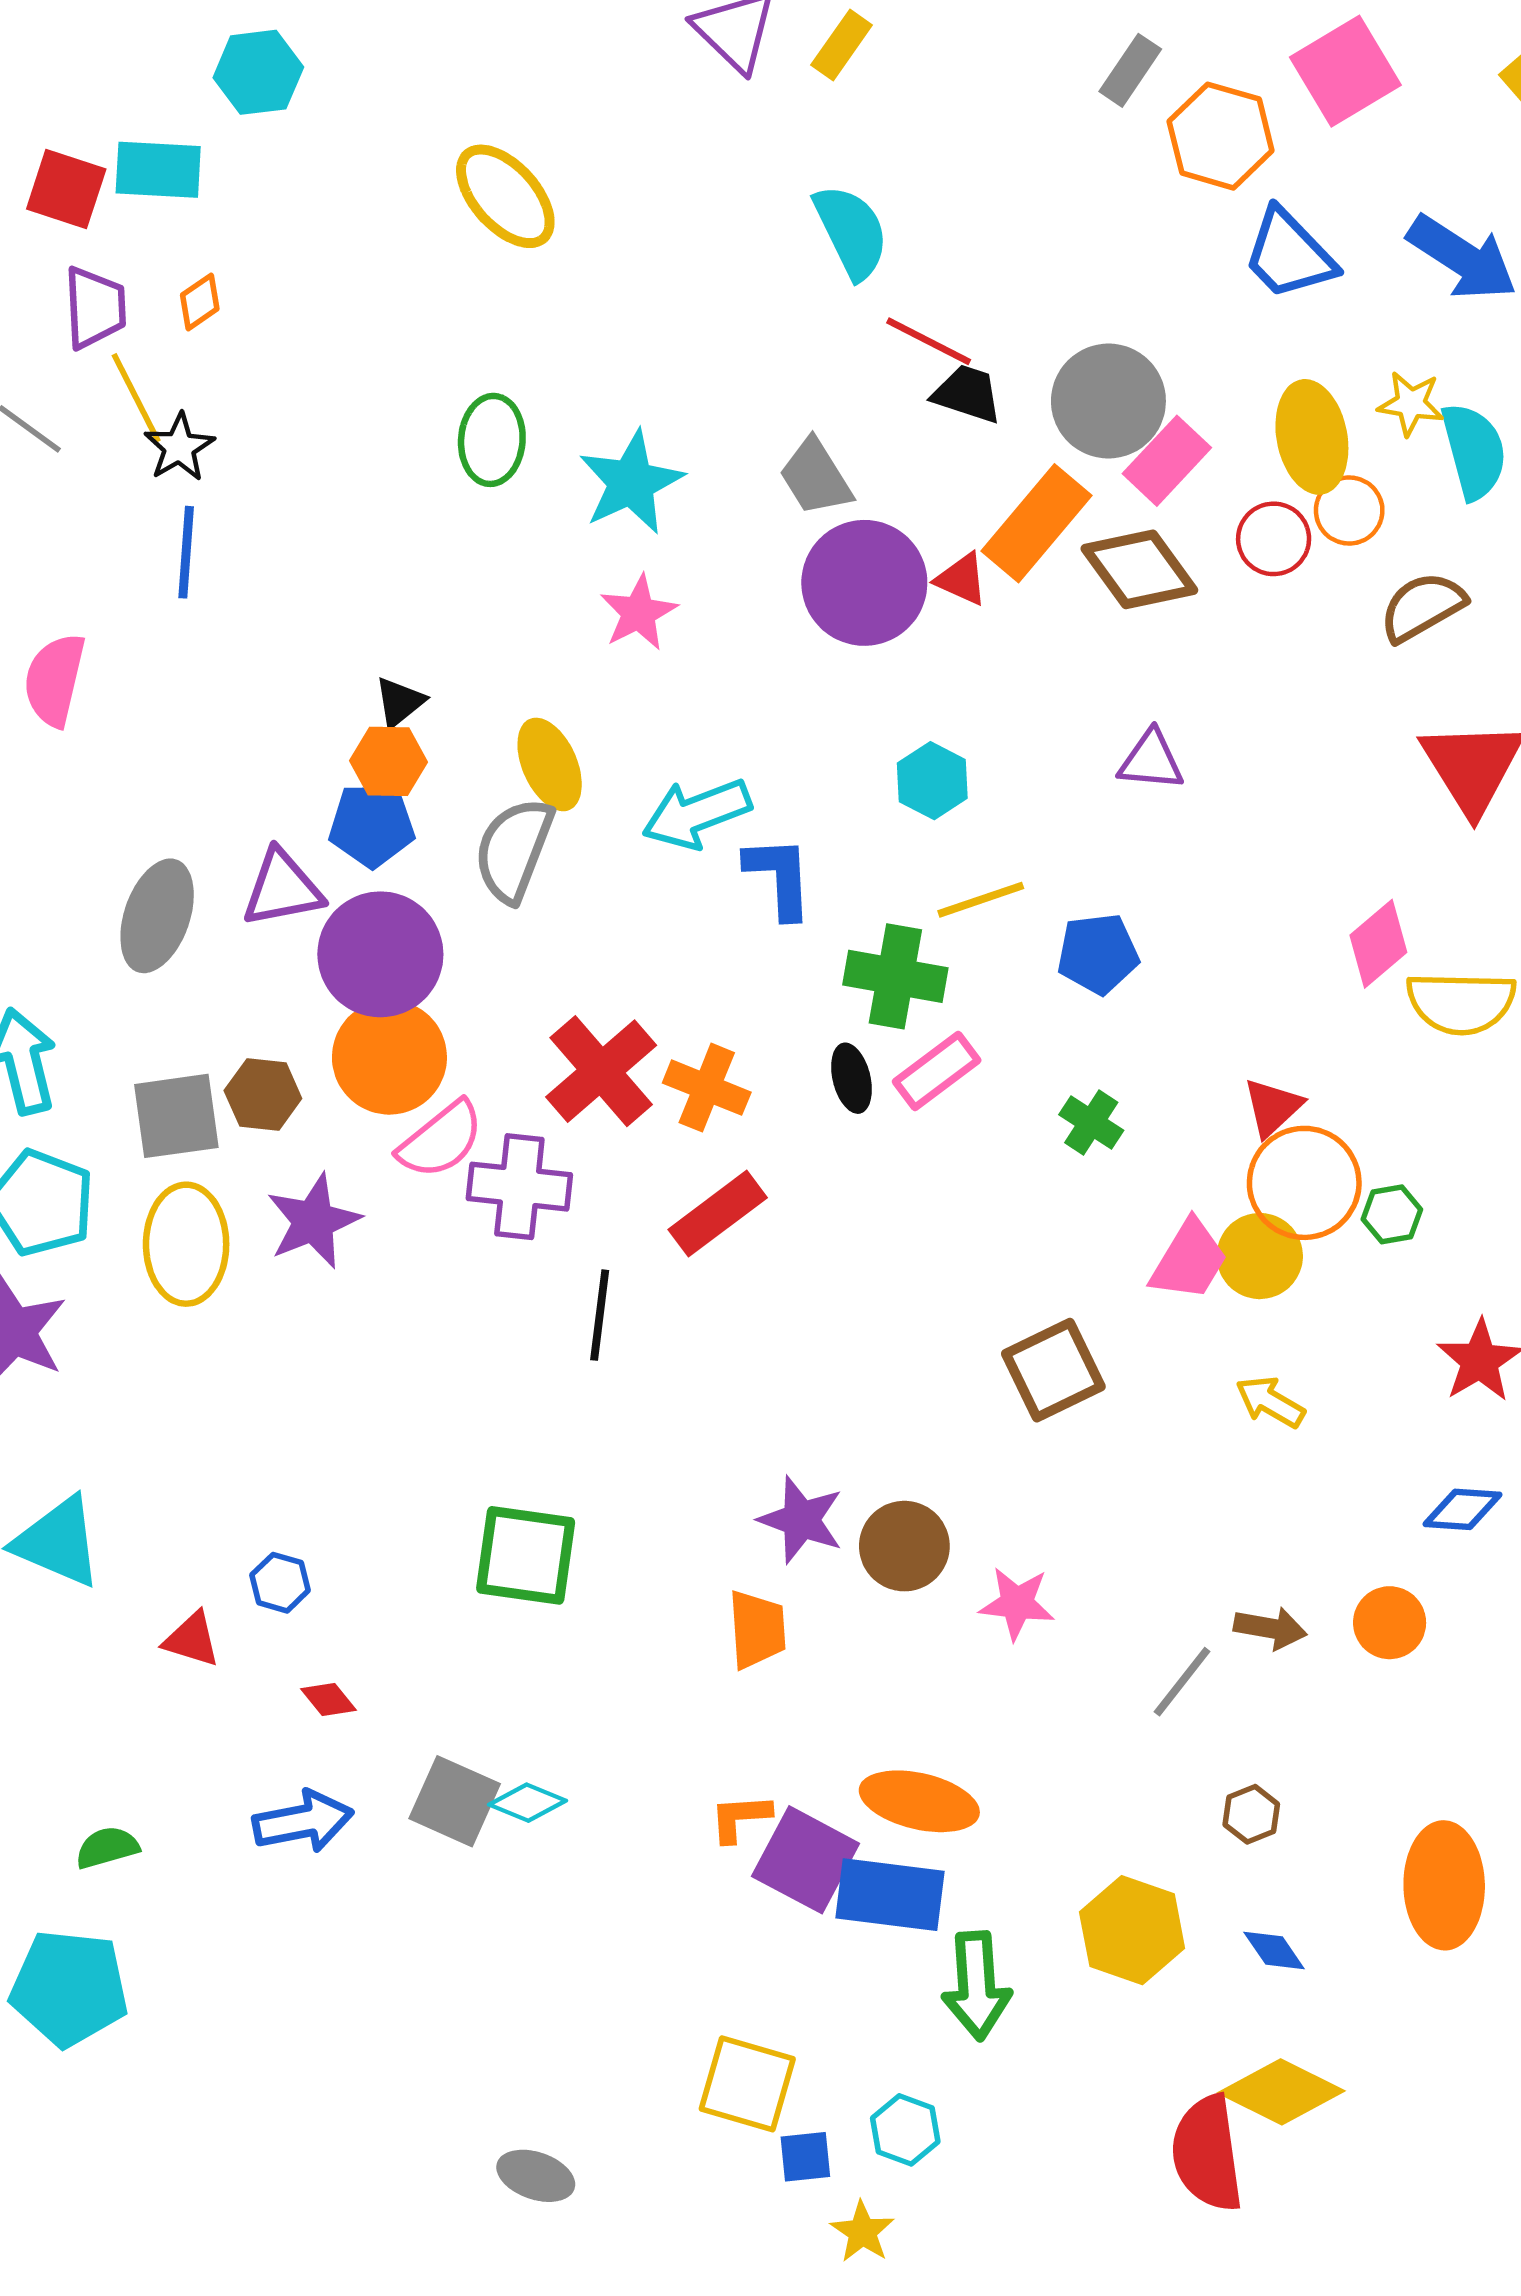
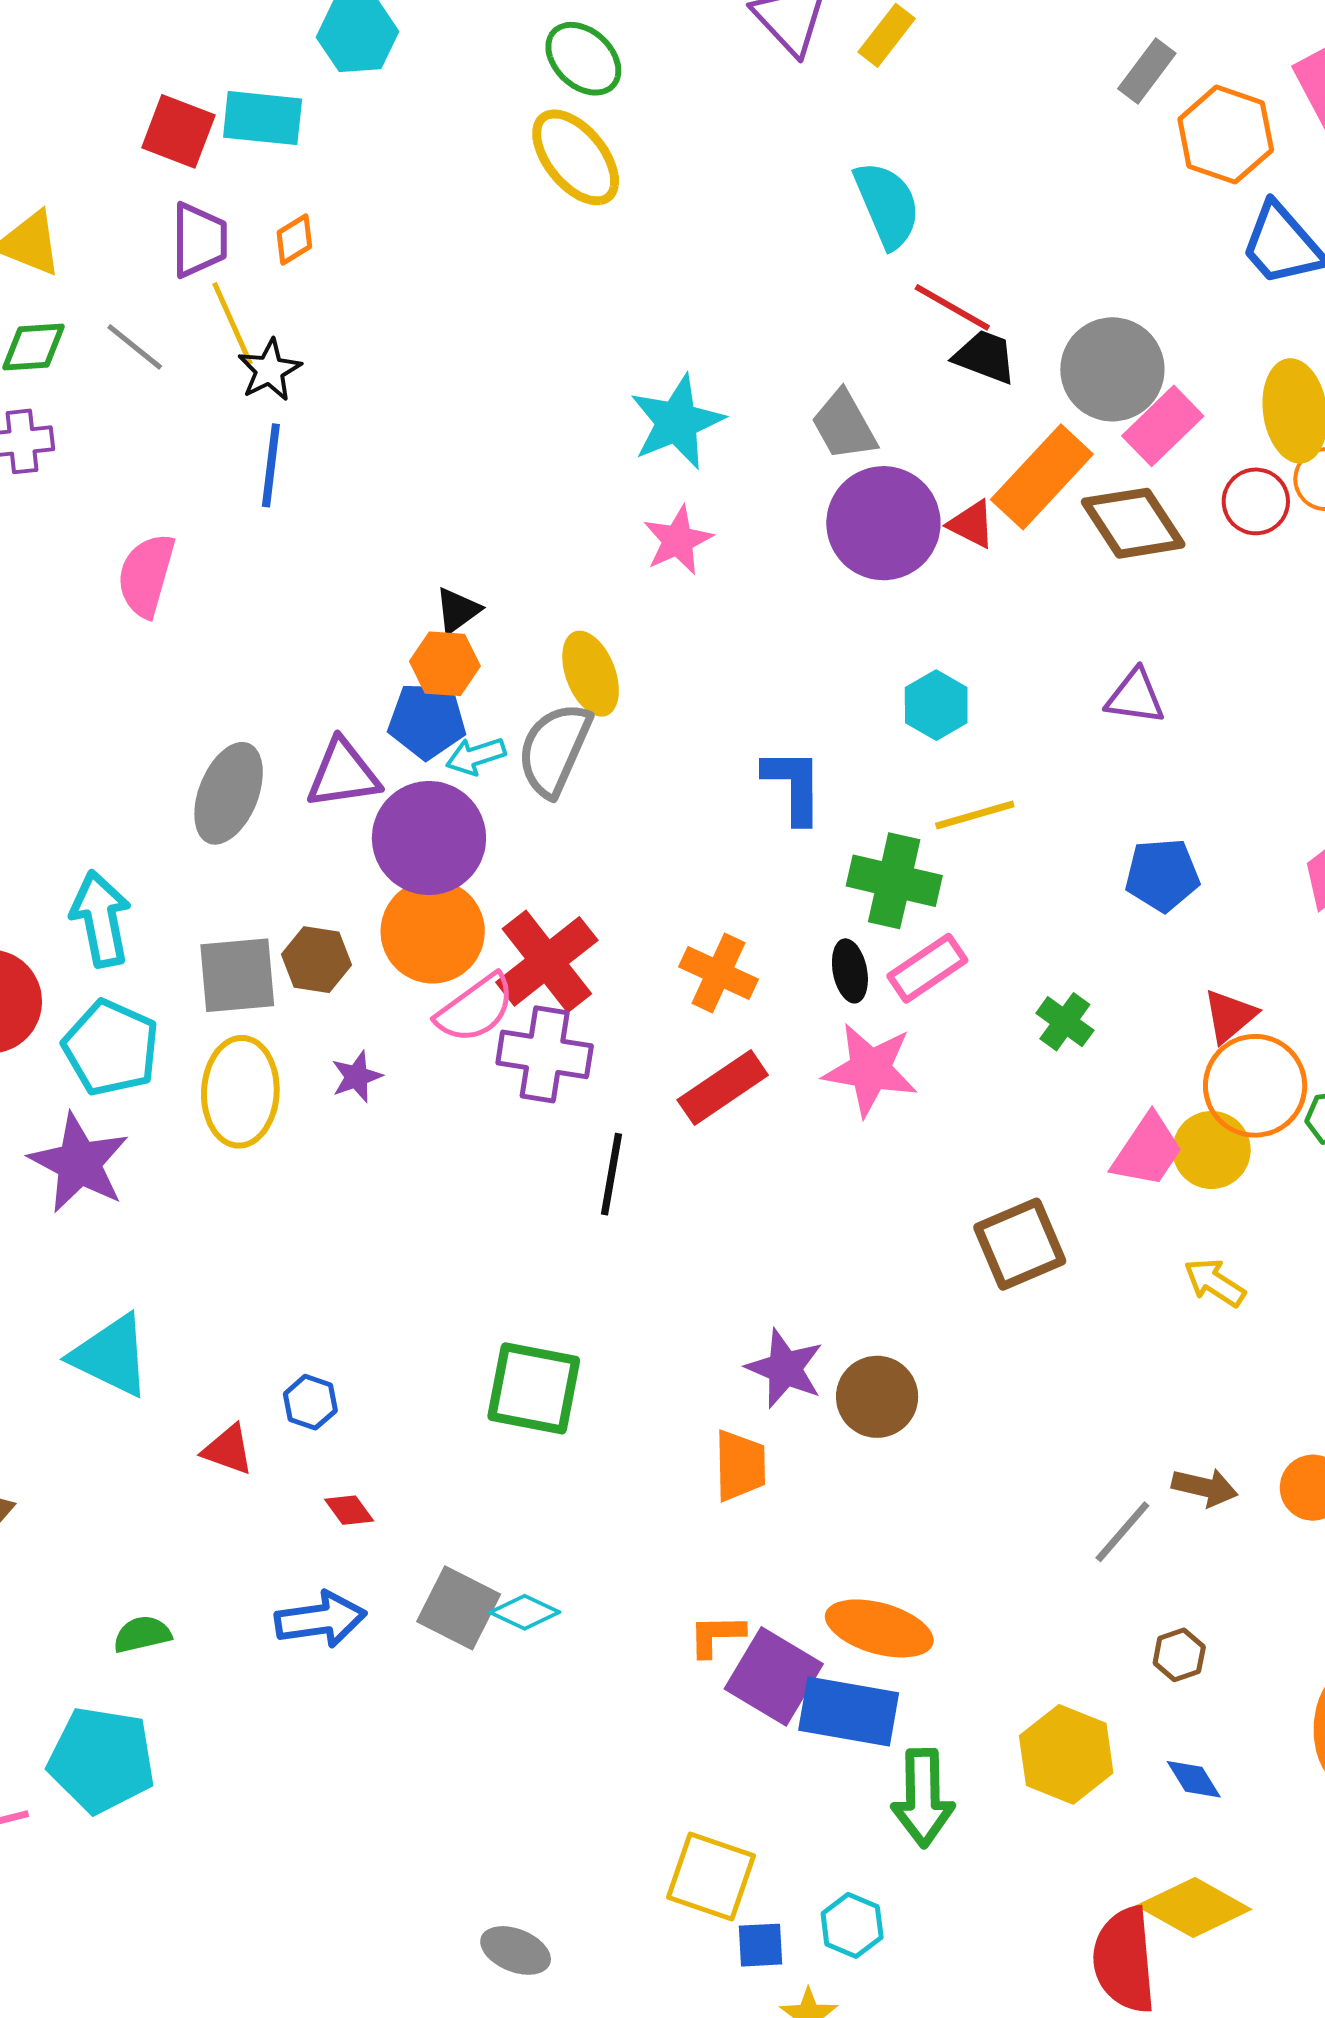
green ellipse: (492, 440) -> (583, 59), moved, turned -54
cyan arrow: (697, 814) -> (476, 756), moved, size x0.6
blue pentagon: (1098, 954) -> (1162, 875), moved
red cross: (601, 1071) -> (547, 961), moved
purple star: (313, 1221) -> (357, 1077), size x0.6
pink star: (1017, 1603) -> (870, 1070), moved, size x1.4

